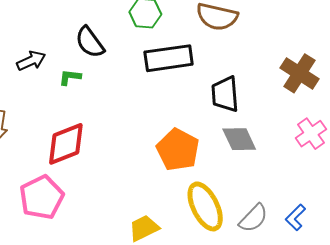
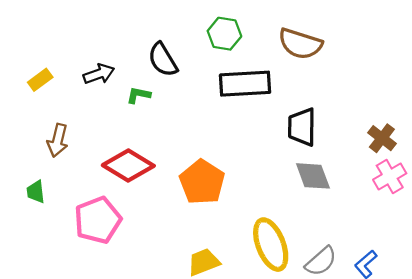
brown cross: (299, 73) -> (382, 138), moved, size x0.7
red diamond: (66, 144) -> (128, 166), turned 48
orange pentagon: (178, 150) -> (202, 182), moved

